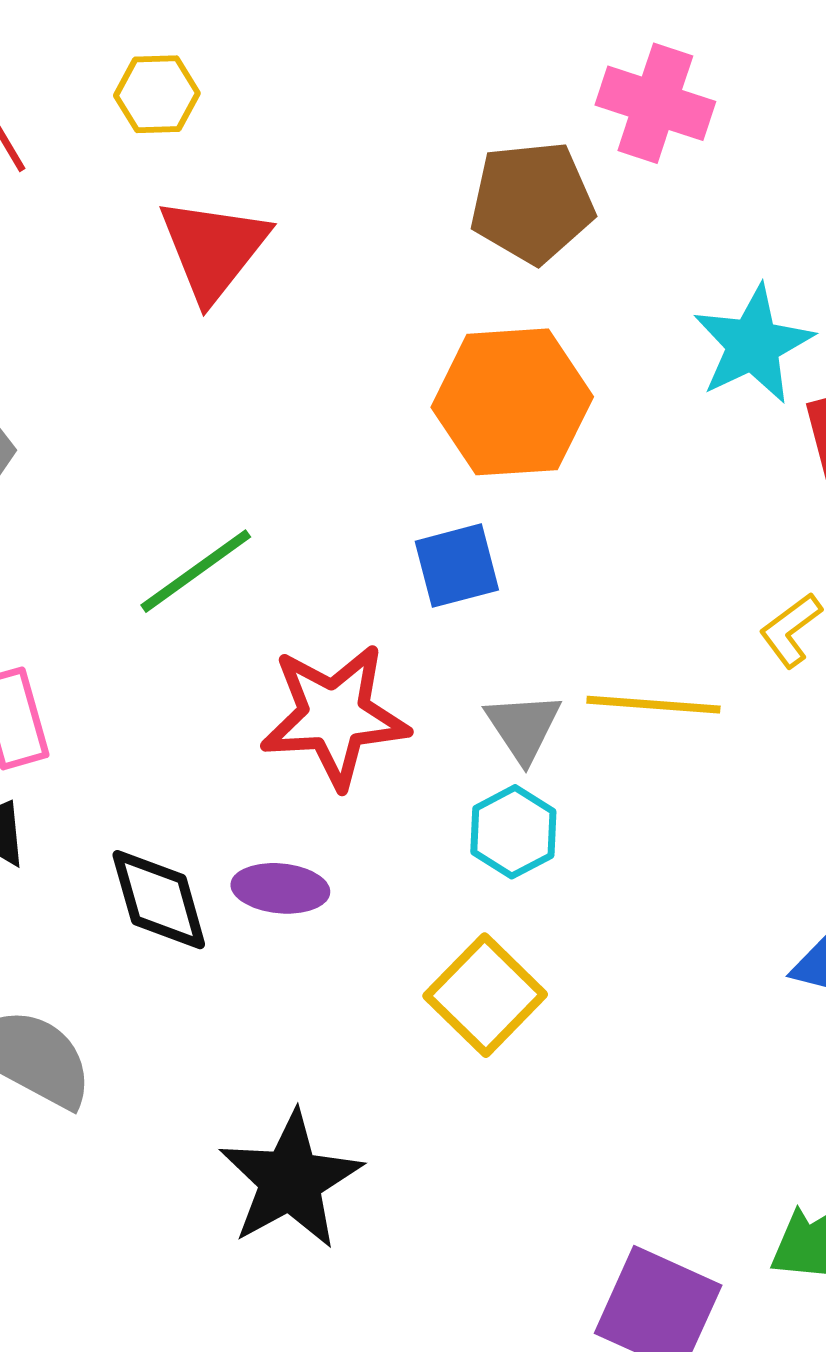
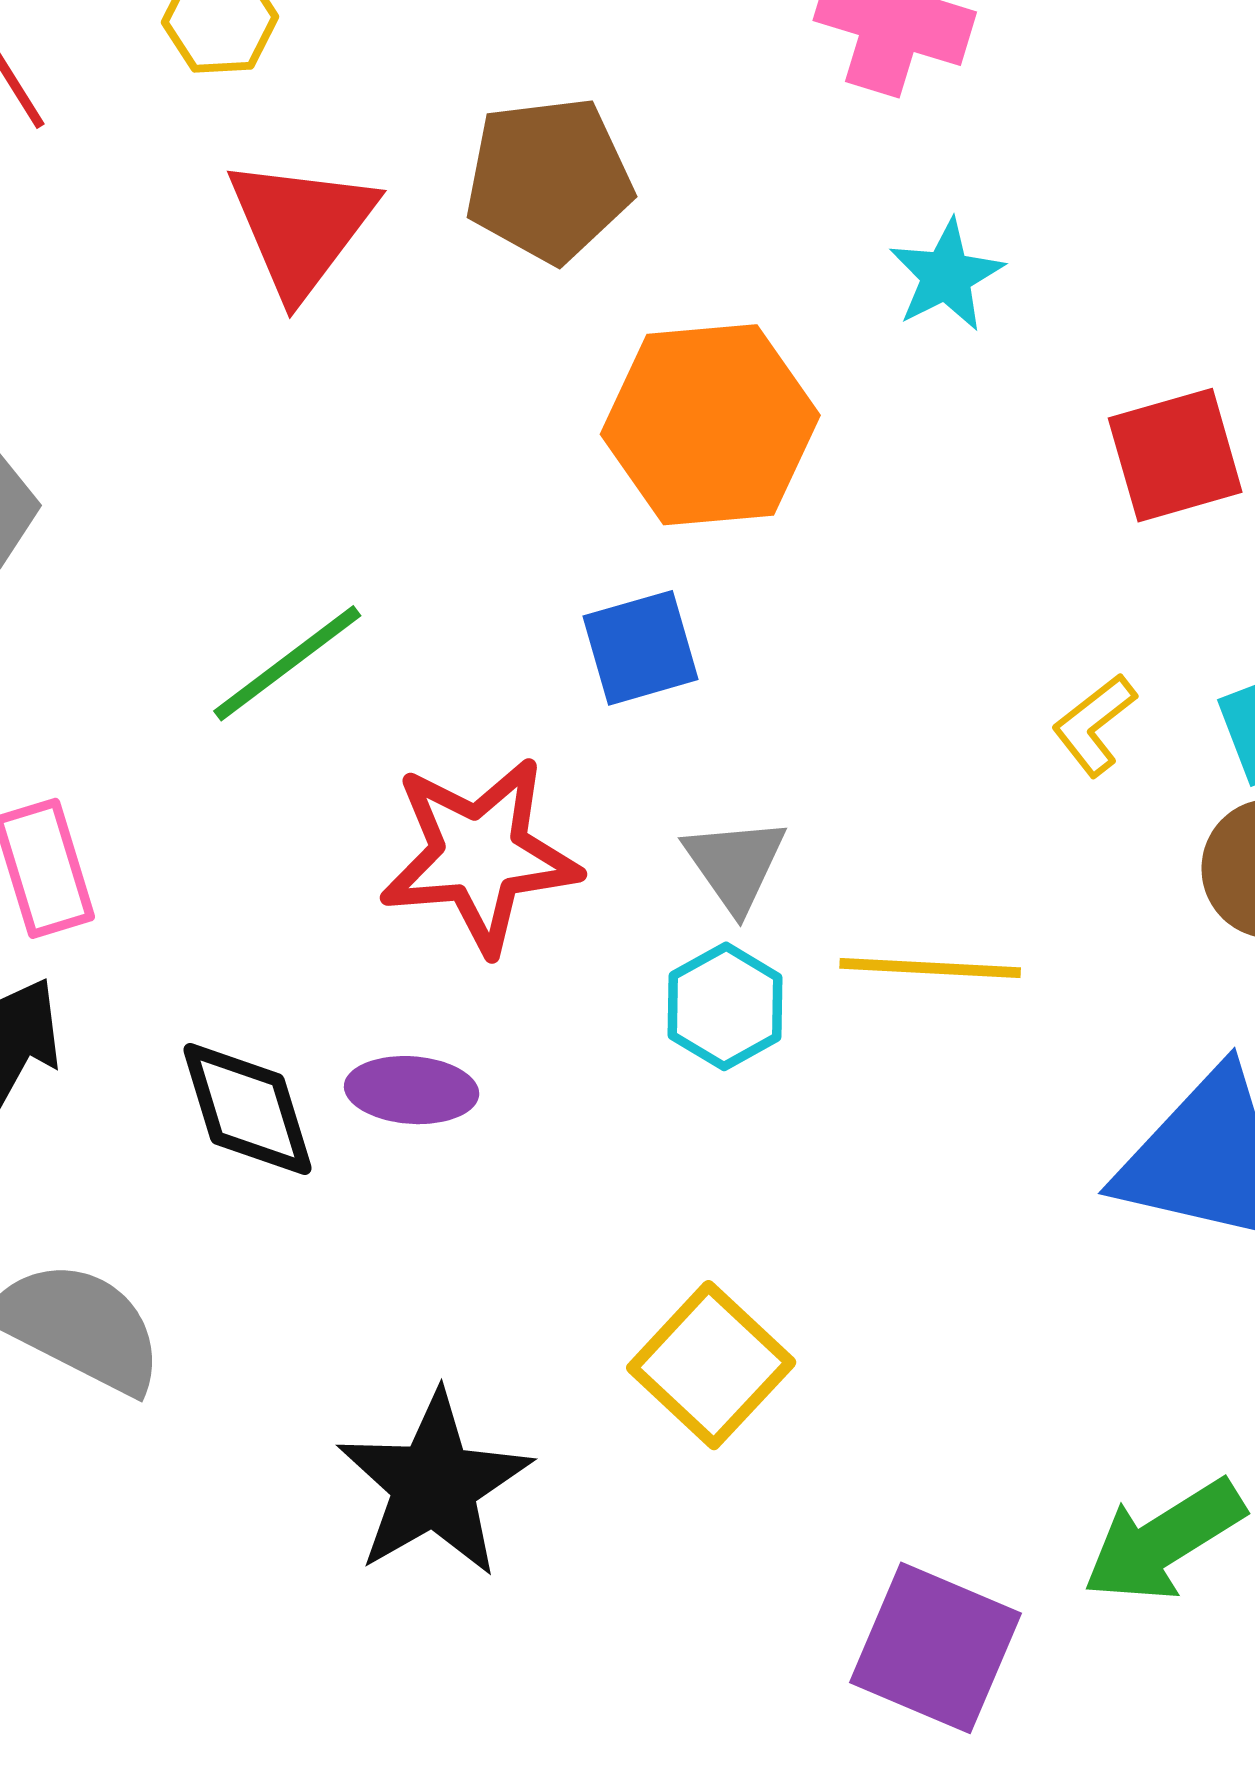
brown pentagon: (532, 202) -> (549, 180), moved
cyan star: (753, 344) -> (946, 275), moved, size x0.7
yellow line: (653, 705) -> (930, 968), moved
yellow square: (485, 995) -> (711, 1365), moved

